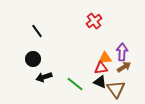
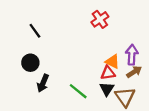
orange triangle: (105, 58) -> (112, 62), turned 32
black arrow: (44, 77) -> (43, 83), turned -49
black triangle: (100, 82) -> (107, 89), turned 40

